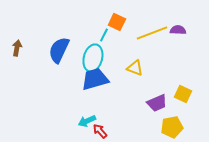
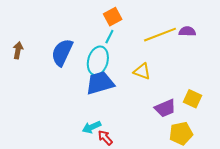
orange square: (117, 22) -> (113, 17), moved, turned 36

